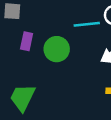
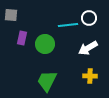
green trapezoid: (23, 98) -> (47, 81), moved

